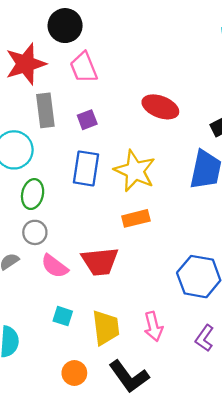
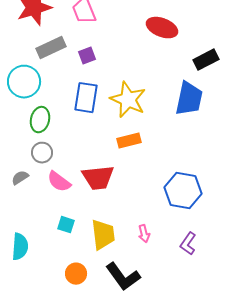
red ellipse: (160, 107) -> (162, 28), moved
gray rectangle: (45, 110) -> (51, 48), turned 72
pink arrow: (153, 327) -> (144, 234), size x0.7

